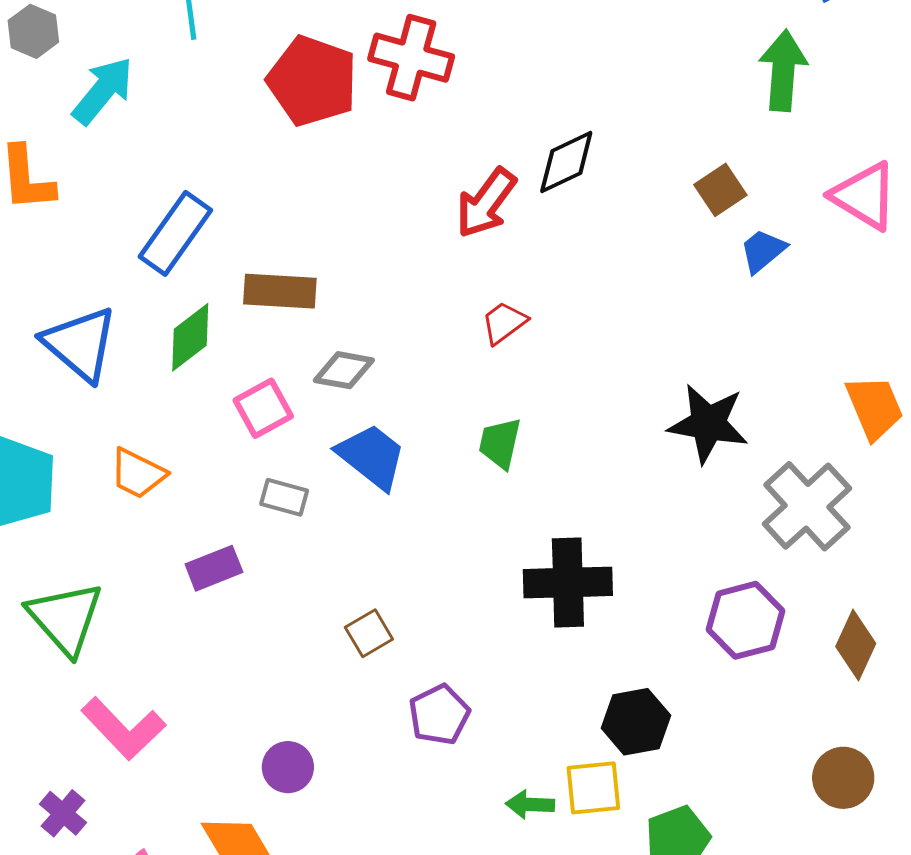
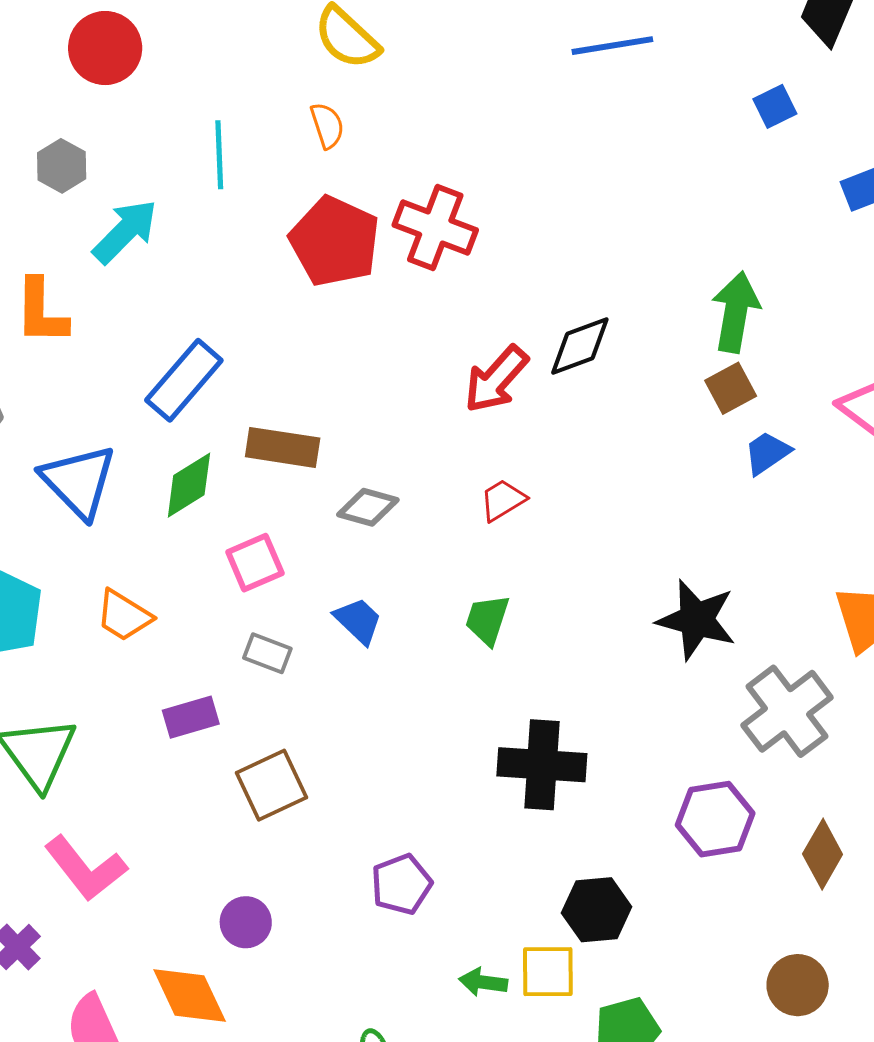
green arrow: (783, 71) -> (736, 312), moved
gray diamond: (344, 370) -> (368, 507), moved
blue trapezoid: (372, 456) -> (358, 621), size x0.7
brown square: (369, 633) -> (271, 785), moved, size x1.5

